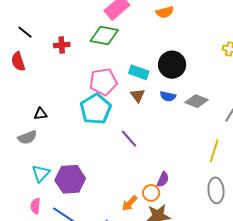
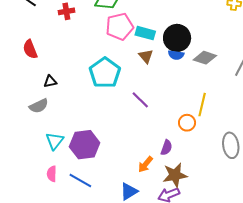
red semicircle: (18, 61) -> (30, 49), moved
black circle: (172, 65) -> (177, 38), moved
pink pentagon: (103, 82) -> (120, 27), moved
yellow line: (214, 151) -> (202, 105), moved
purple semicircle: (163, 179) -> (166, 148), moved
orange circle: (151, 193) -> (187, 123), moved

